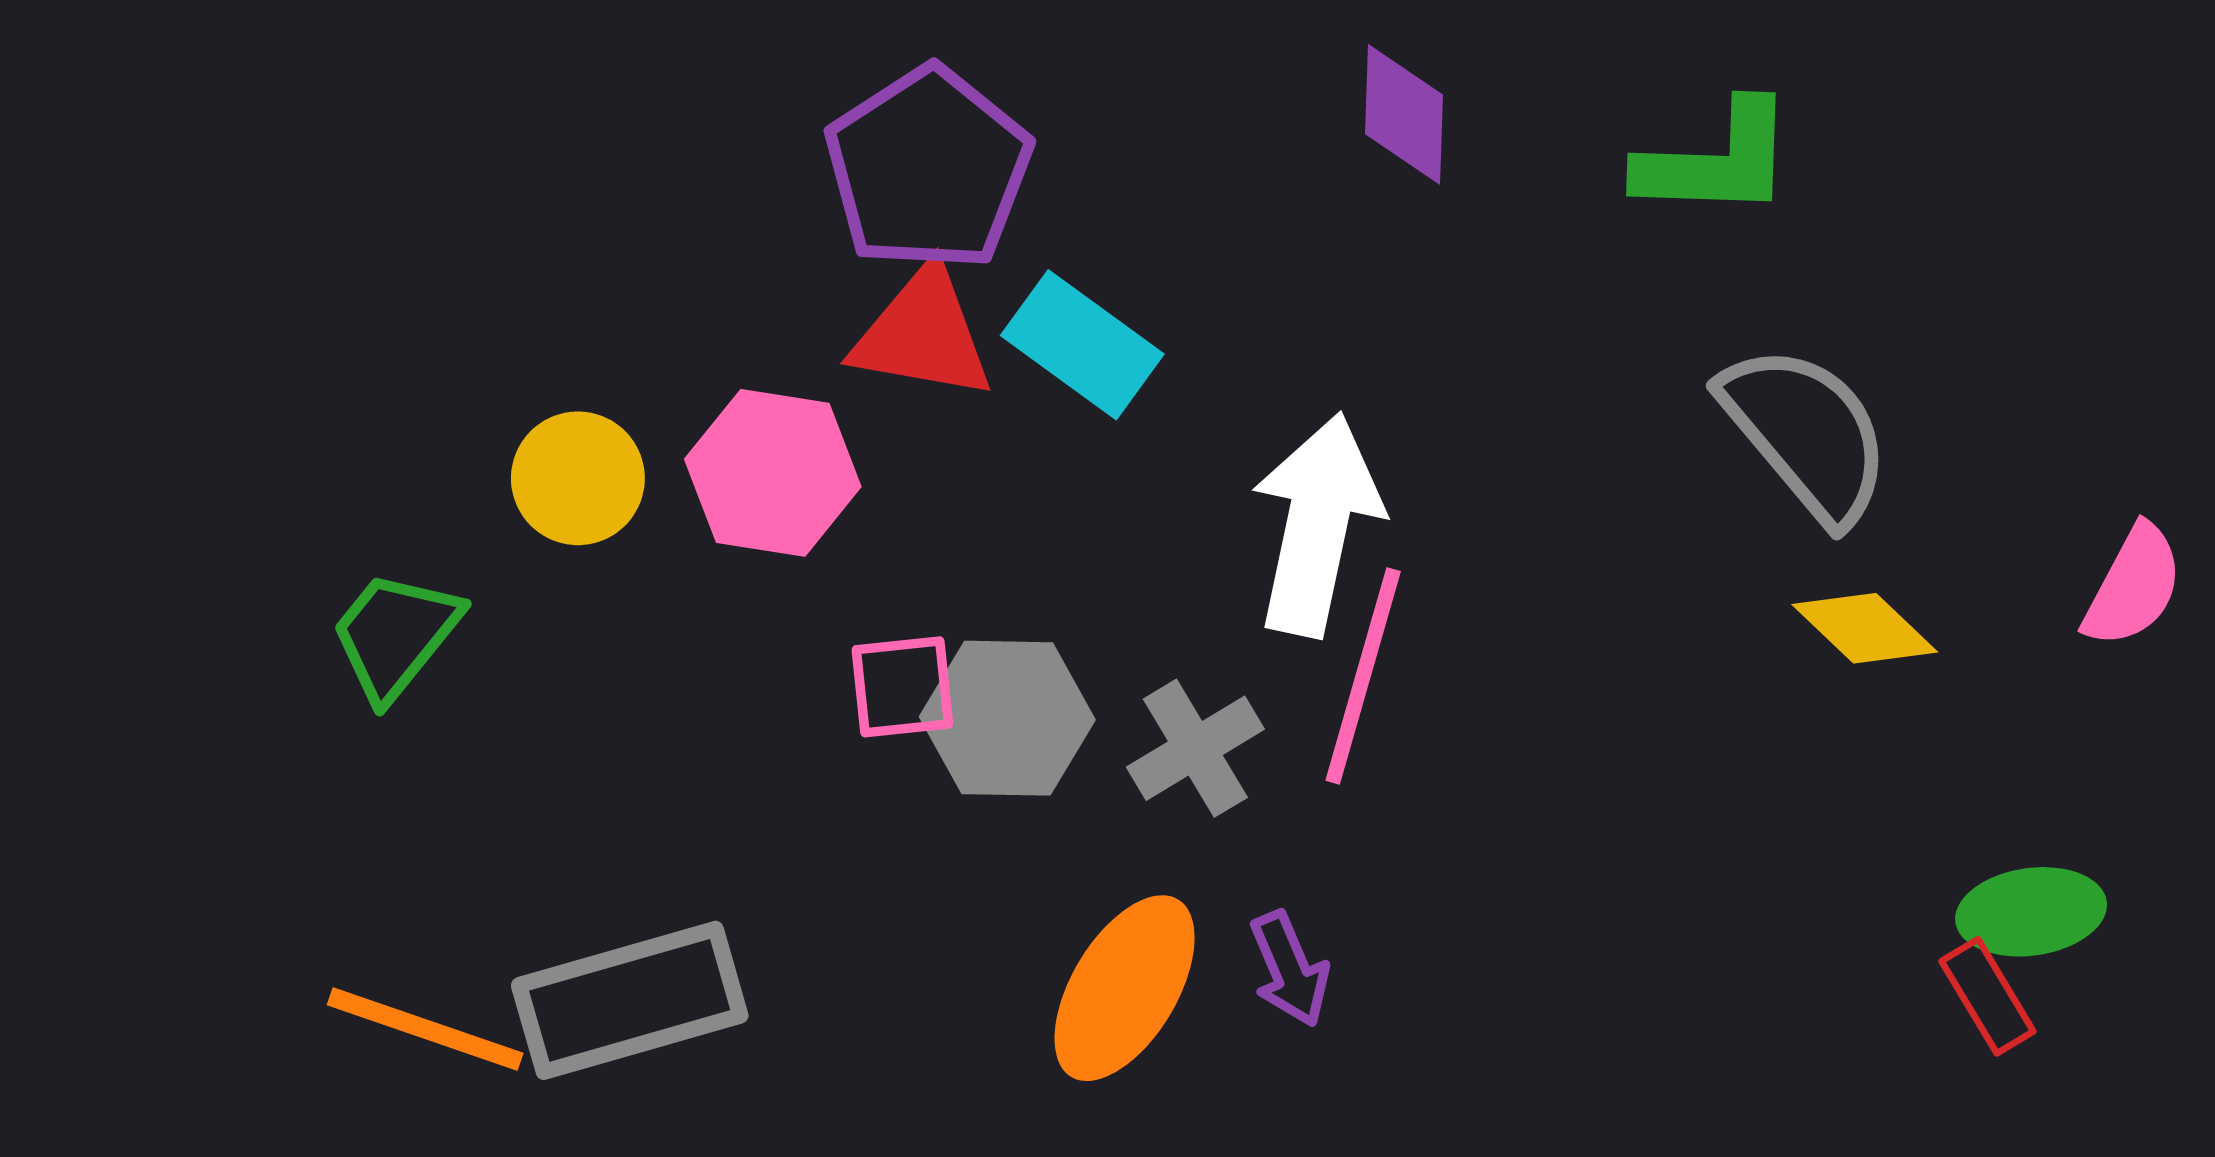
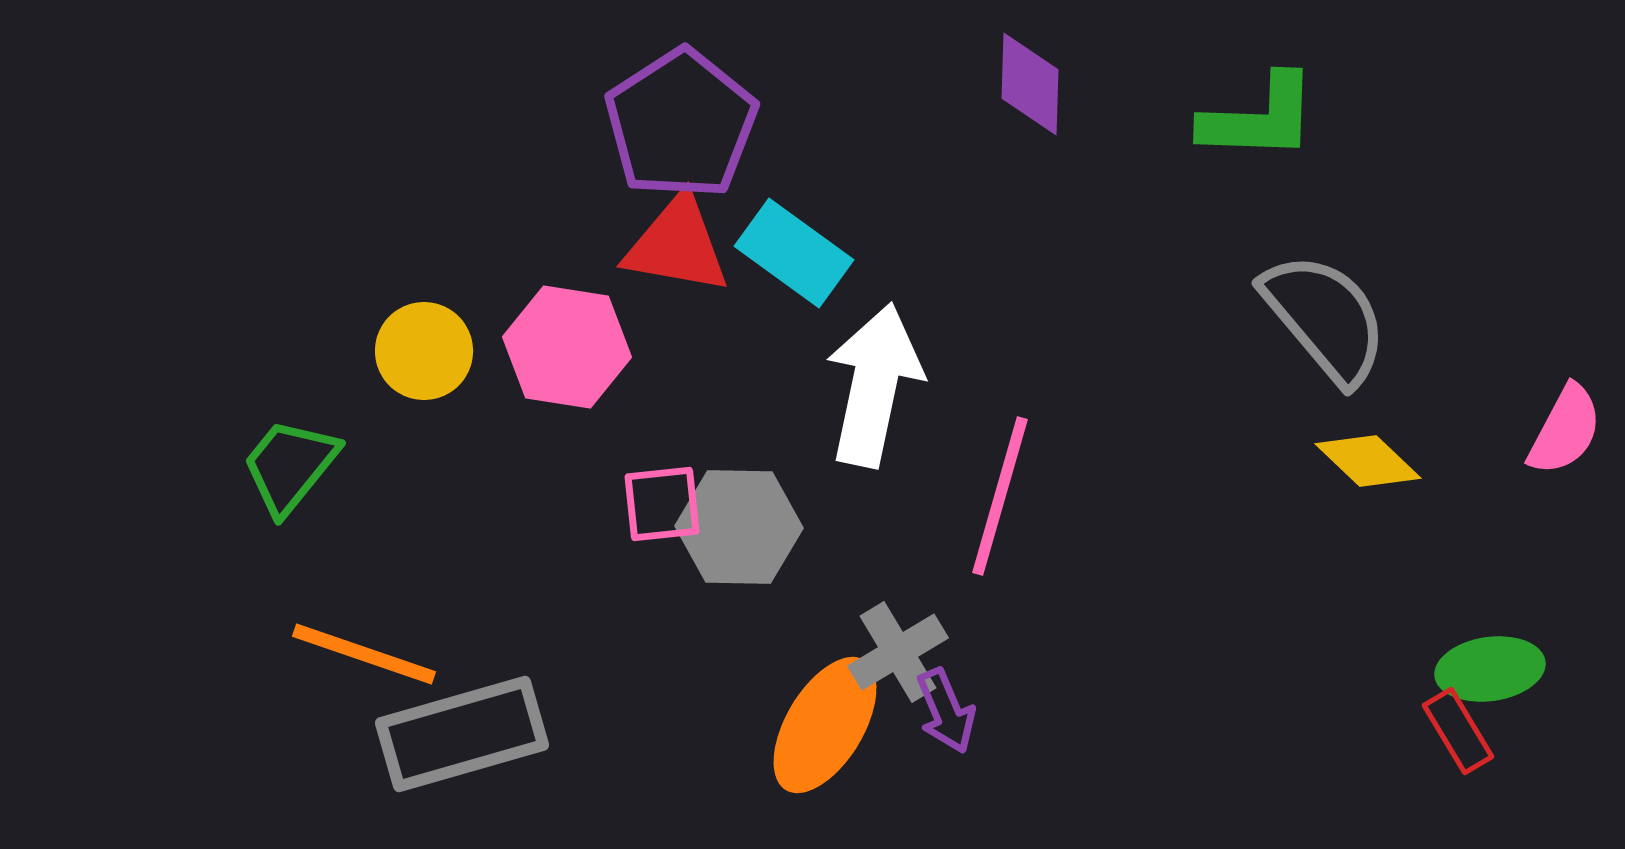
white arrow: (1317, 525) -> (874, 385), moved
gray cross: (1195, 748) -> (898, 652), moved
orange line: (425, 1029) -> (364, 654), moved

